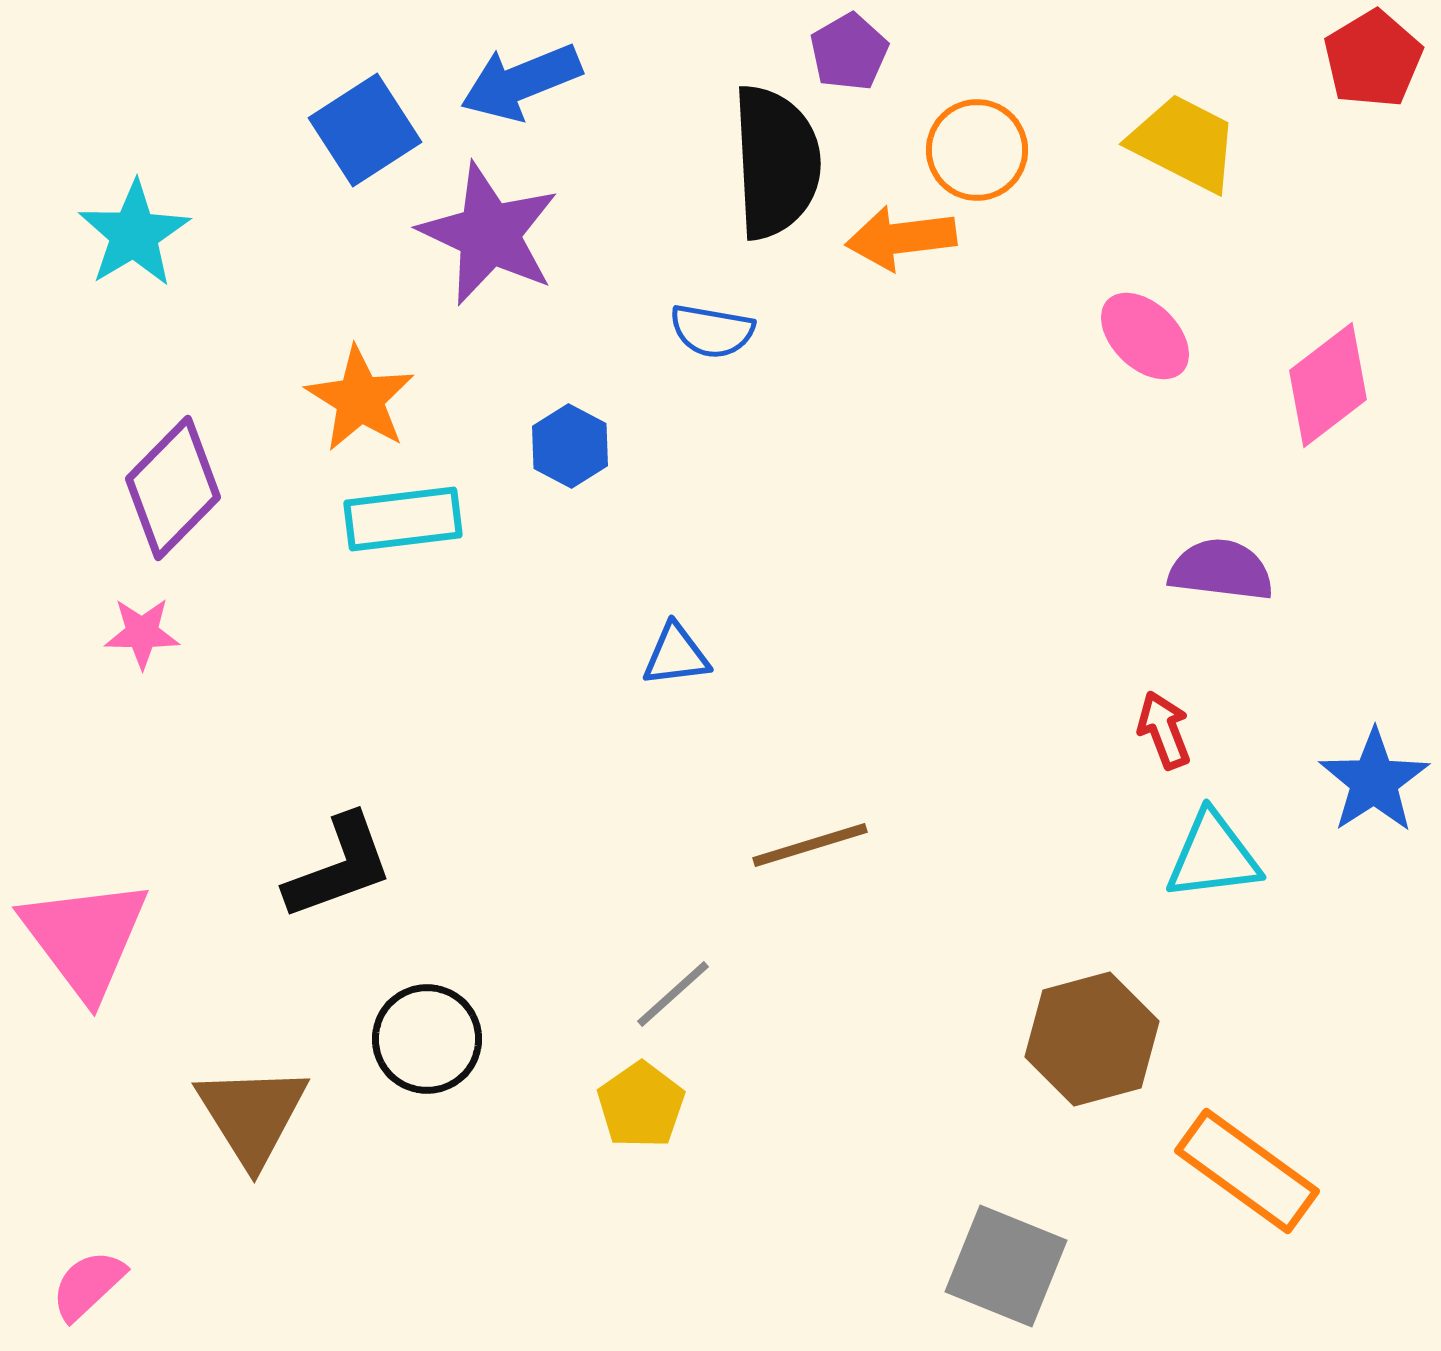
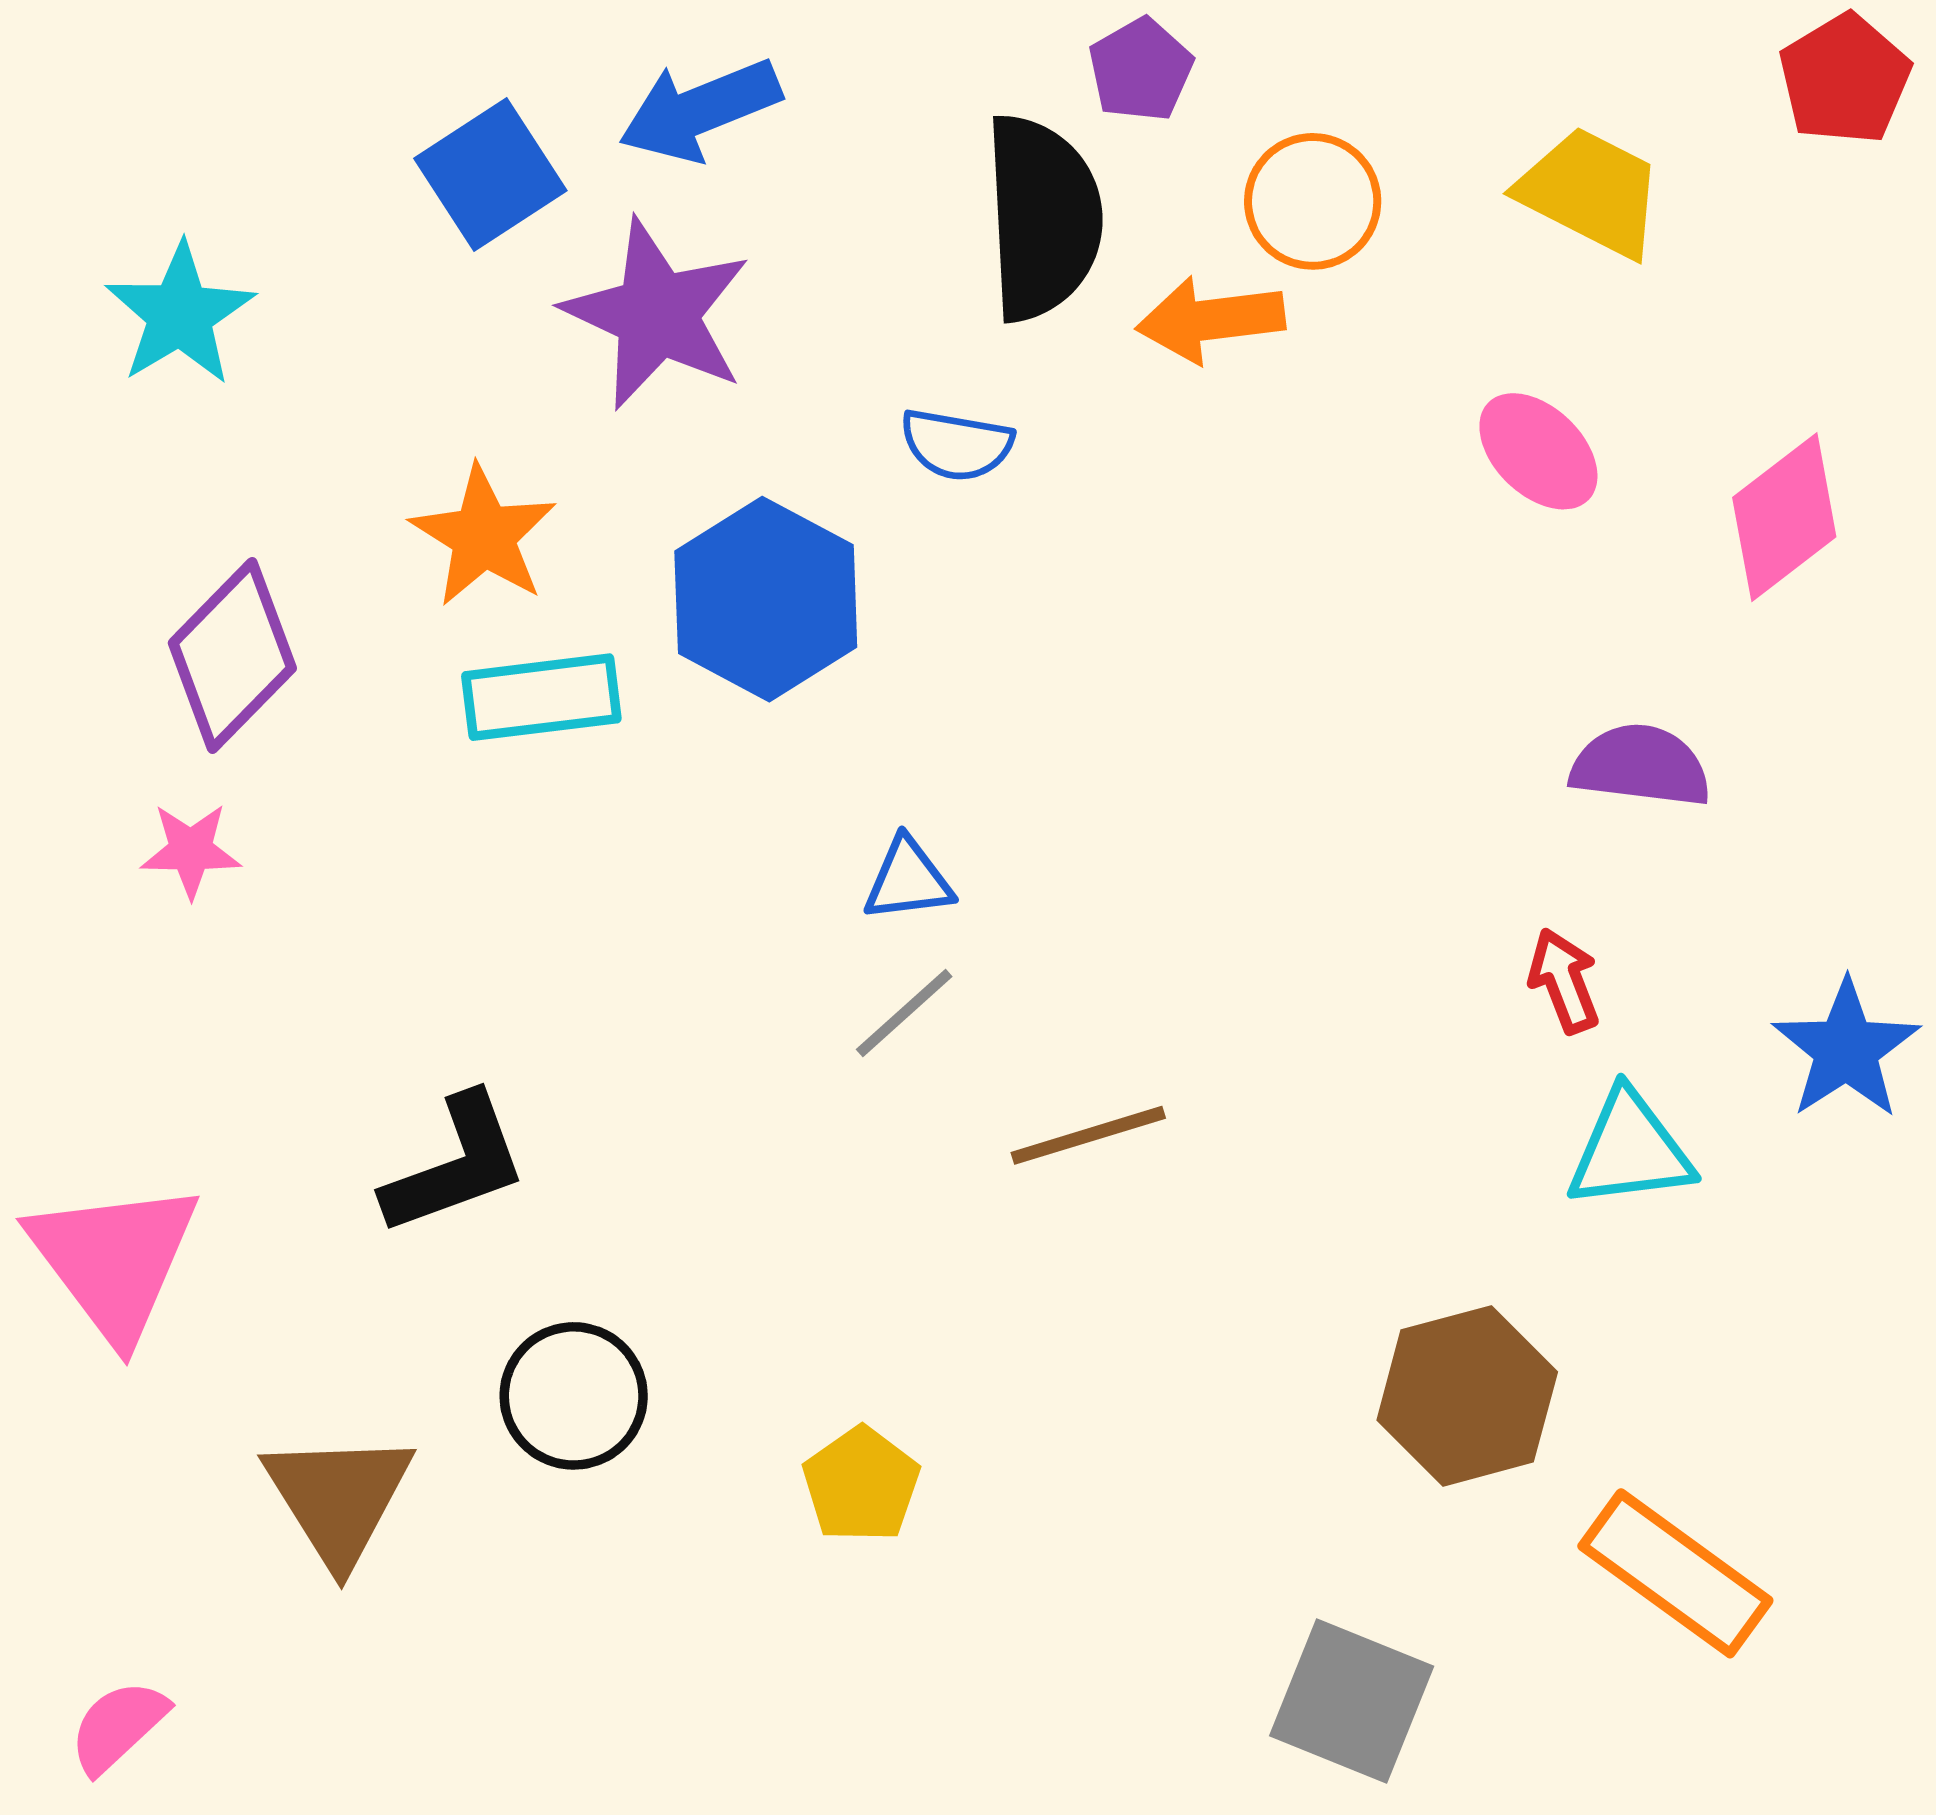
blue hexagon: (570, 446) -> (766, 599), size x1.8
gray line: (673, 994) -> (904, 1013), moved

